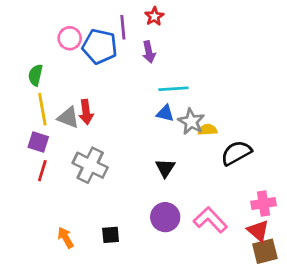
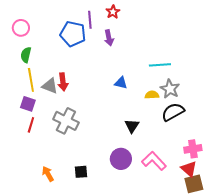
pink circle: (70, 38) -> (21, 28), moved
cyan line: (173, 89) -> (160, 65), moved
gray star: (191, 122) -> (170, 89), moved
black triangle: (165, 168) -> (132, 126), moved

